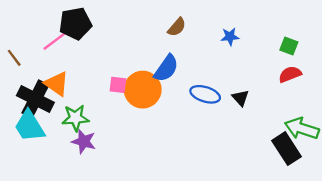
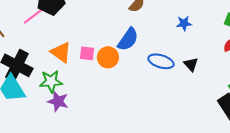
blue star: (230, 37) -> (184, 23), moved
orange triangle: (57, 84) -> (61, 52), moved
orange circle: (143, 90) -> (108, 57), size x0.7

